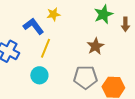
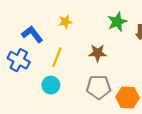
blue L-shape: (33, 26) -> (32, 34), moved
brown star: (95, 46) -> (98, 53), moved, turned 30

